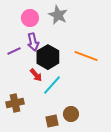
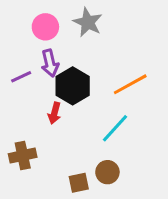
orange line: (86, 56) -> (130, 84), turned -50
red arrow: (36, 75) -> (54, 113), turned 56
cyan line: (52, 85) -> (115, 128), moved

